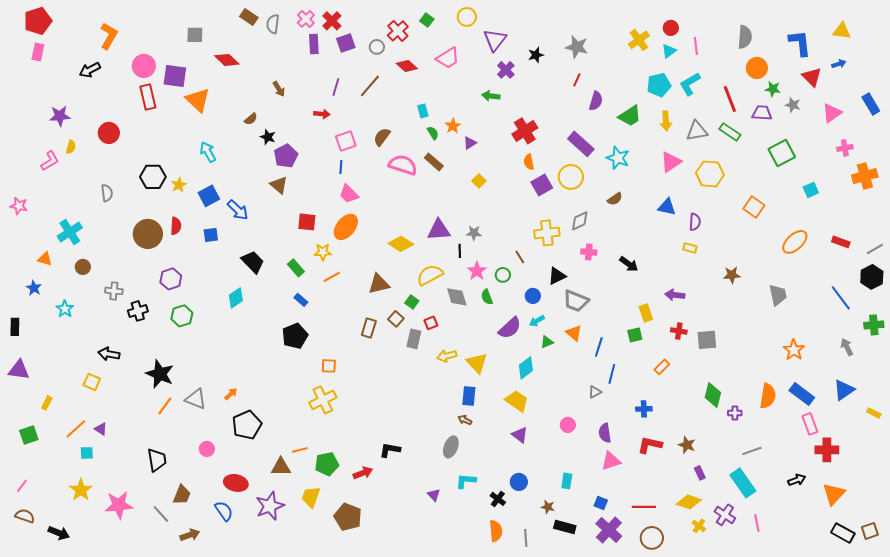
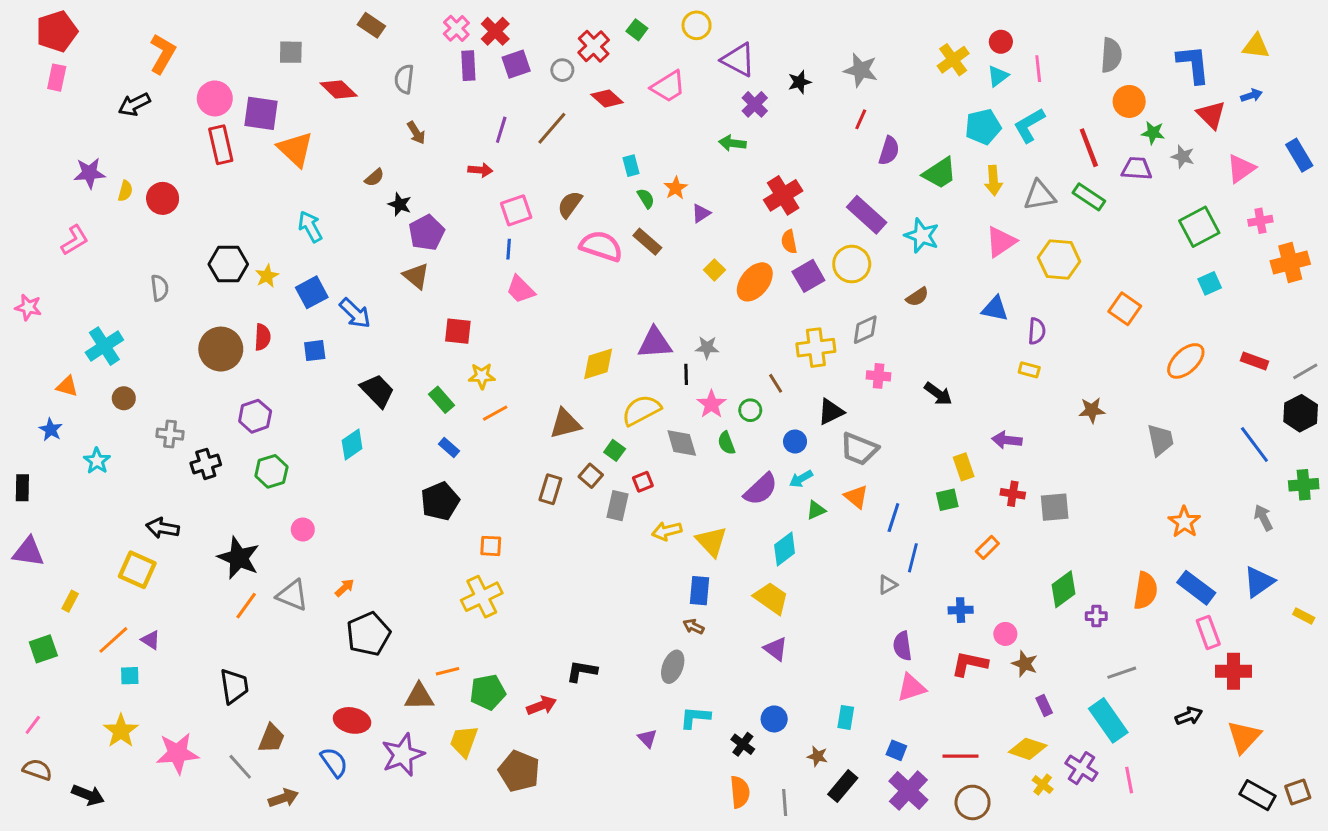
gray semicircle: (273, 24) -> (404, 79), moved
purple triangle: (495, 40) -> (738, 60), turned -40
yellow semicircle: (71, 147) -> (125, 191), moved
green square: (782, 153) -> (1199, 227), moved
orange ellipse: (346, 227) -> (755, 282), moved
yellow diamond: (401, 244) -> (598, 364), turned -50
yellow square: (92, 382) -> (137, 570), size x1.4
green diamond: (713, 395) -> (1064, 589), turned 40
pink circle: (568, 425) -> (1005, 634), moved
pink circle: (207, 449) -> (303, 530), moved
black rectangle: (565, 527) -> (843, 786), turned -65

